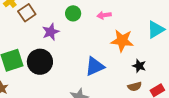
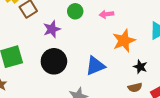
orange star: (122, 41) -> (124, 41), turned -30
black circle: (40, 62) -> (54, 61), moved

